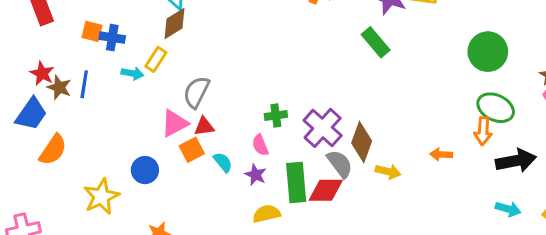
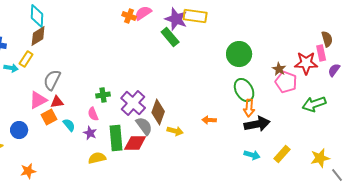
green rectangle: (376, 42) -> (170, 37), moved
green ellipse: (496, 108) -> (244, 90), turned 35
orange arrow: (483, 131) -> (249, 108), moved

